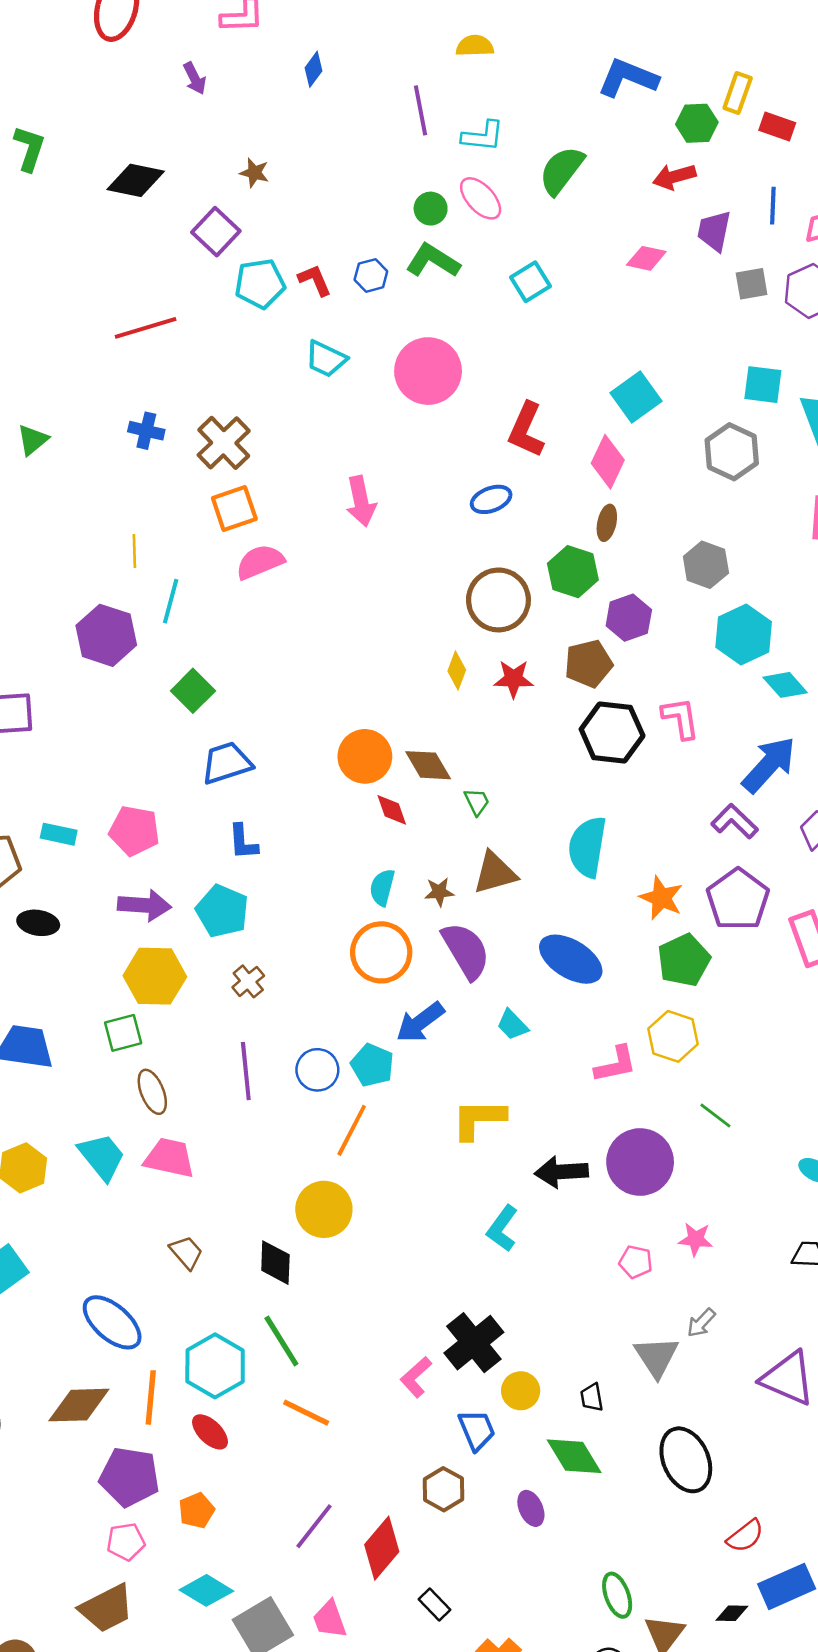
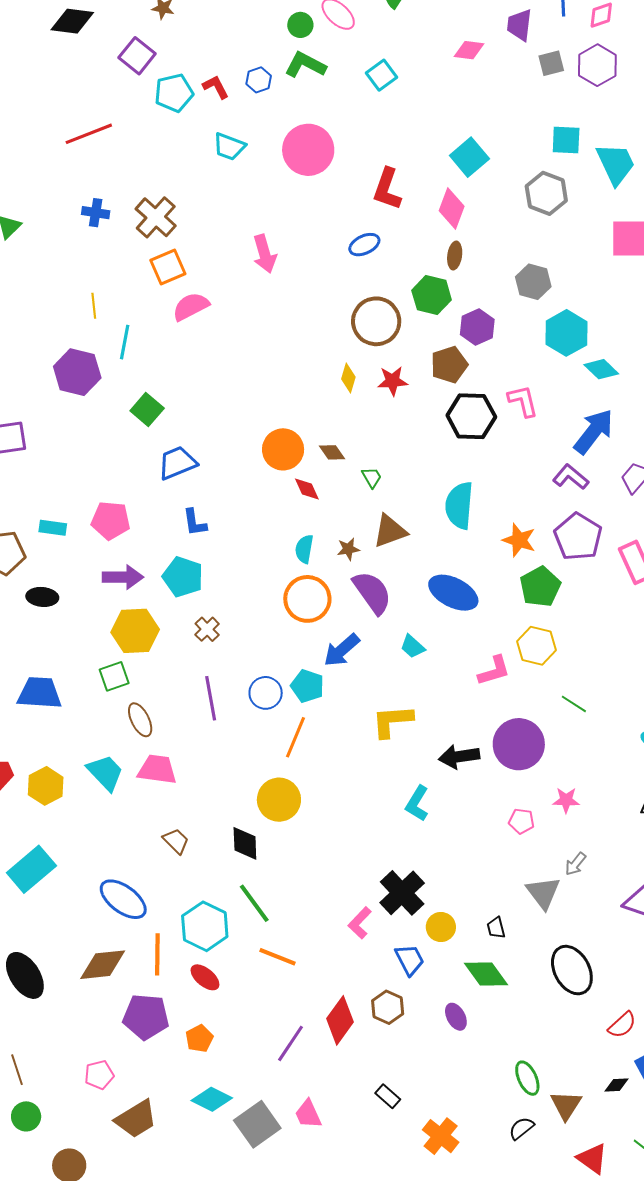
brown diamond: (428, 765) -> (332, 452), size x0.7
pink pentagon: (126, 1542) -> (99, 1075), moved
red diamond: (382, 1548) -> (340, 1020), moved

